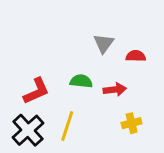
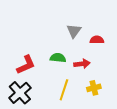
yellow line: (67, 126) -> (64, 90), moved

